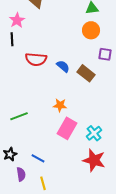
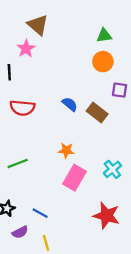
pink star: (17, 20) -> (26, 49), moved
red semicircle: (36, 59) -> (22, 108), moved
cyan cross: (94, 133) -> (112, 169), moved
purple semicircle: (21, 174) -> (20, 232), turned 72

